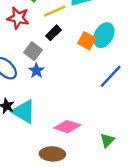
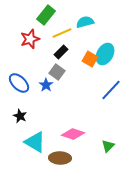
red star: (18, 18) -> (30, 39), turned -30
gray square: (33, 51) -> (57, 72), moved
cyan triangle: (24, 112) -> (35, 142), moved

